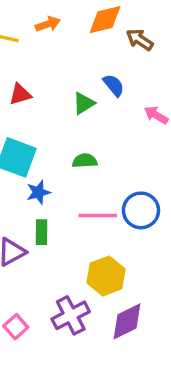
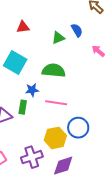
green semicircle: (85, 161) -> (54, 71), size x1.6
blue star: (38, 192) -> (32, 90), moved
blue circle: (141, 210) -> (78, 128), moved

